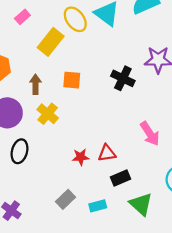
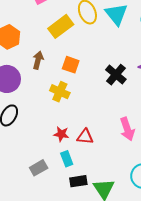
yellow cross: (48, 114) -> (60, 92), moved, turned -30
black rectangle: (120, 178) -> (78, 181), moved
cyan rectangle: (98, 206) -> (67, 159), moved, turned 70

